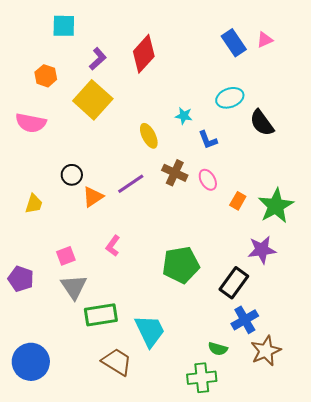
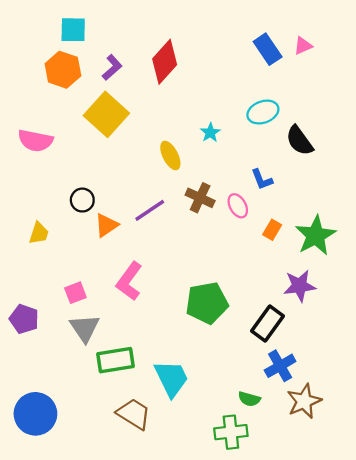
orange hexagon: (46, 76) -> (63, 70), moved, size x1.4
cyan star: (184, 116) -> (210, 133), turned 30
blue L-shape: (208, 140) -> (262, 179), moved
pink L-shape: (113, 246) -> (129, 281), size x1.6

